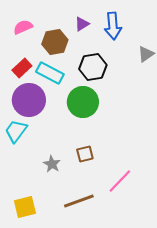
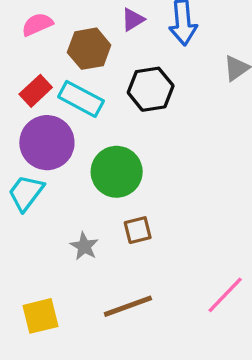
green circle: (83, 102) -> (117, 172), moved
pink line: (120, 181) -> (225, 295), moved

